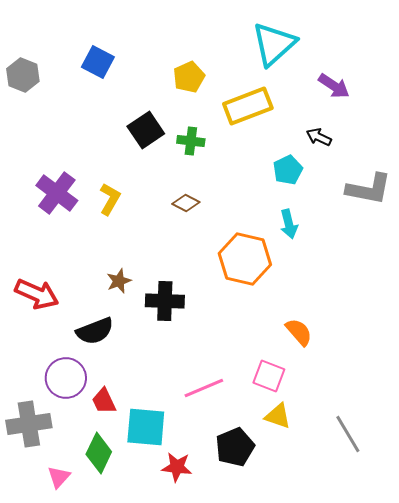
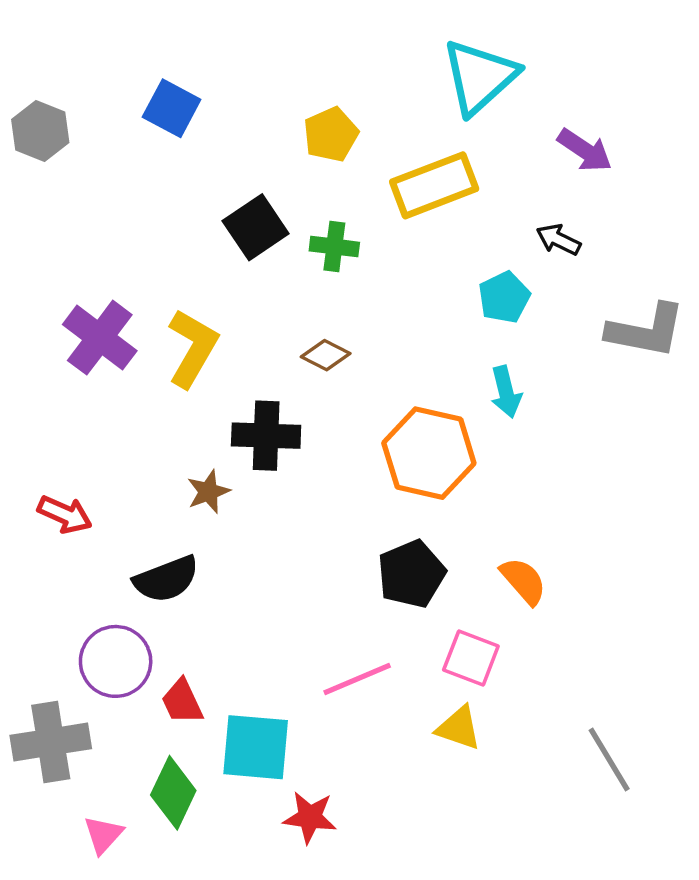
yellow L-shape: (110, 199) -> (193, 348), size x1.4
red arrow: (37, 294) -> (65, 514), size x0.7
black cross: (165, 301) -> (266, 436), moved
yellow triangle: (278, 416) -> (459, 728), moved
black pentagon: (235, 447) -> (411, 574), moved

